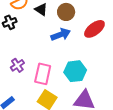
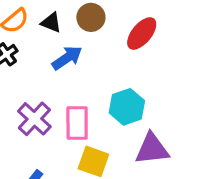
blue arrow: (61, 35) -> (67, 58), moved
purple cross: (17, 65) -> (34, 119), size x1.5

